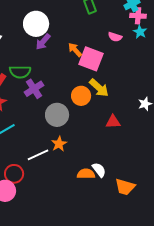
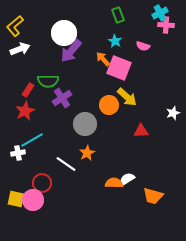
cyan star: (140, 32) -> (115, 41), moved
purple arrow: (43, 42) -> (71, 51), size x1.4
white line: (38, 155) -> (66, 164), turned 60
white semicircle: (99, 170) -> (127, 179), turned -84

